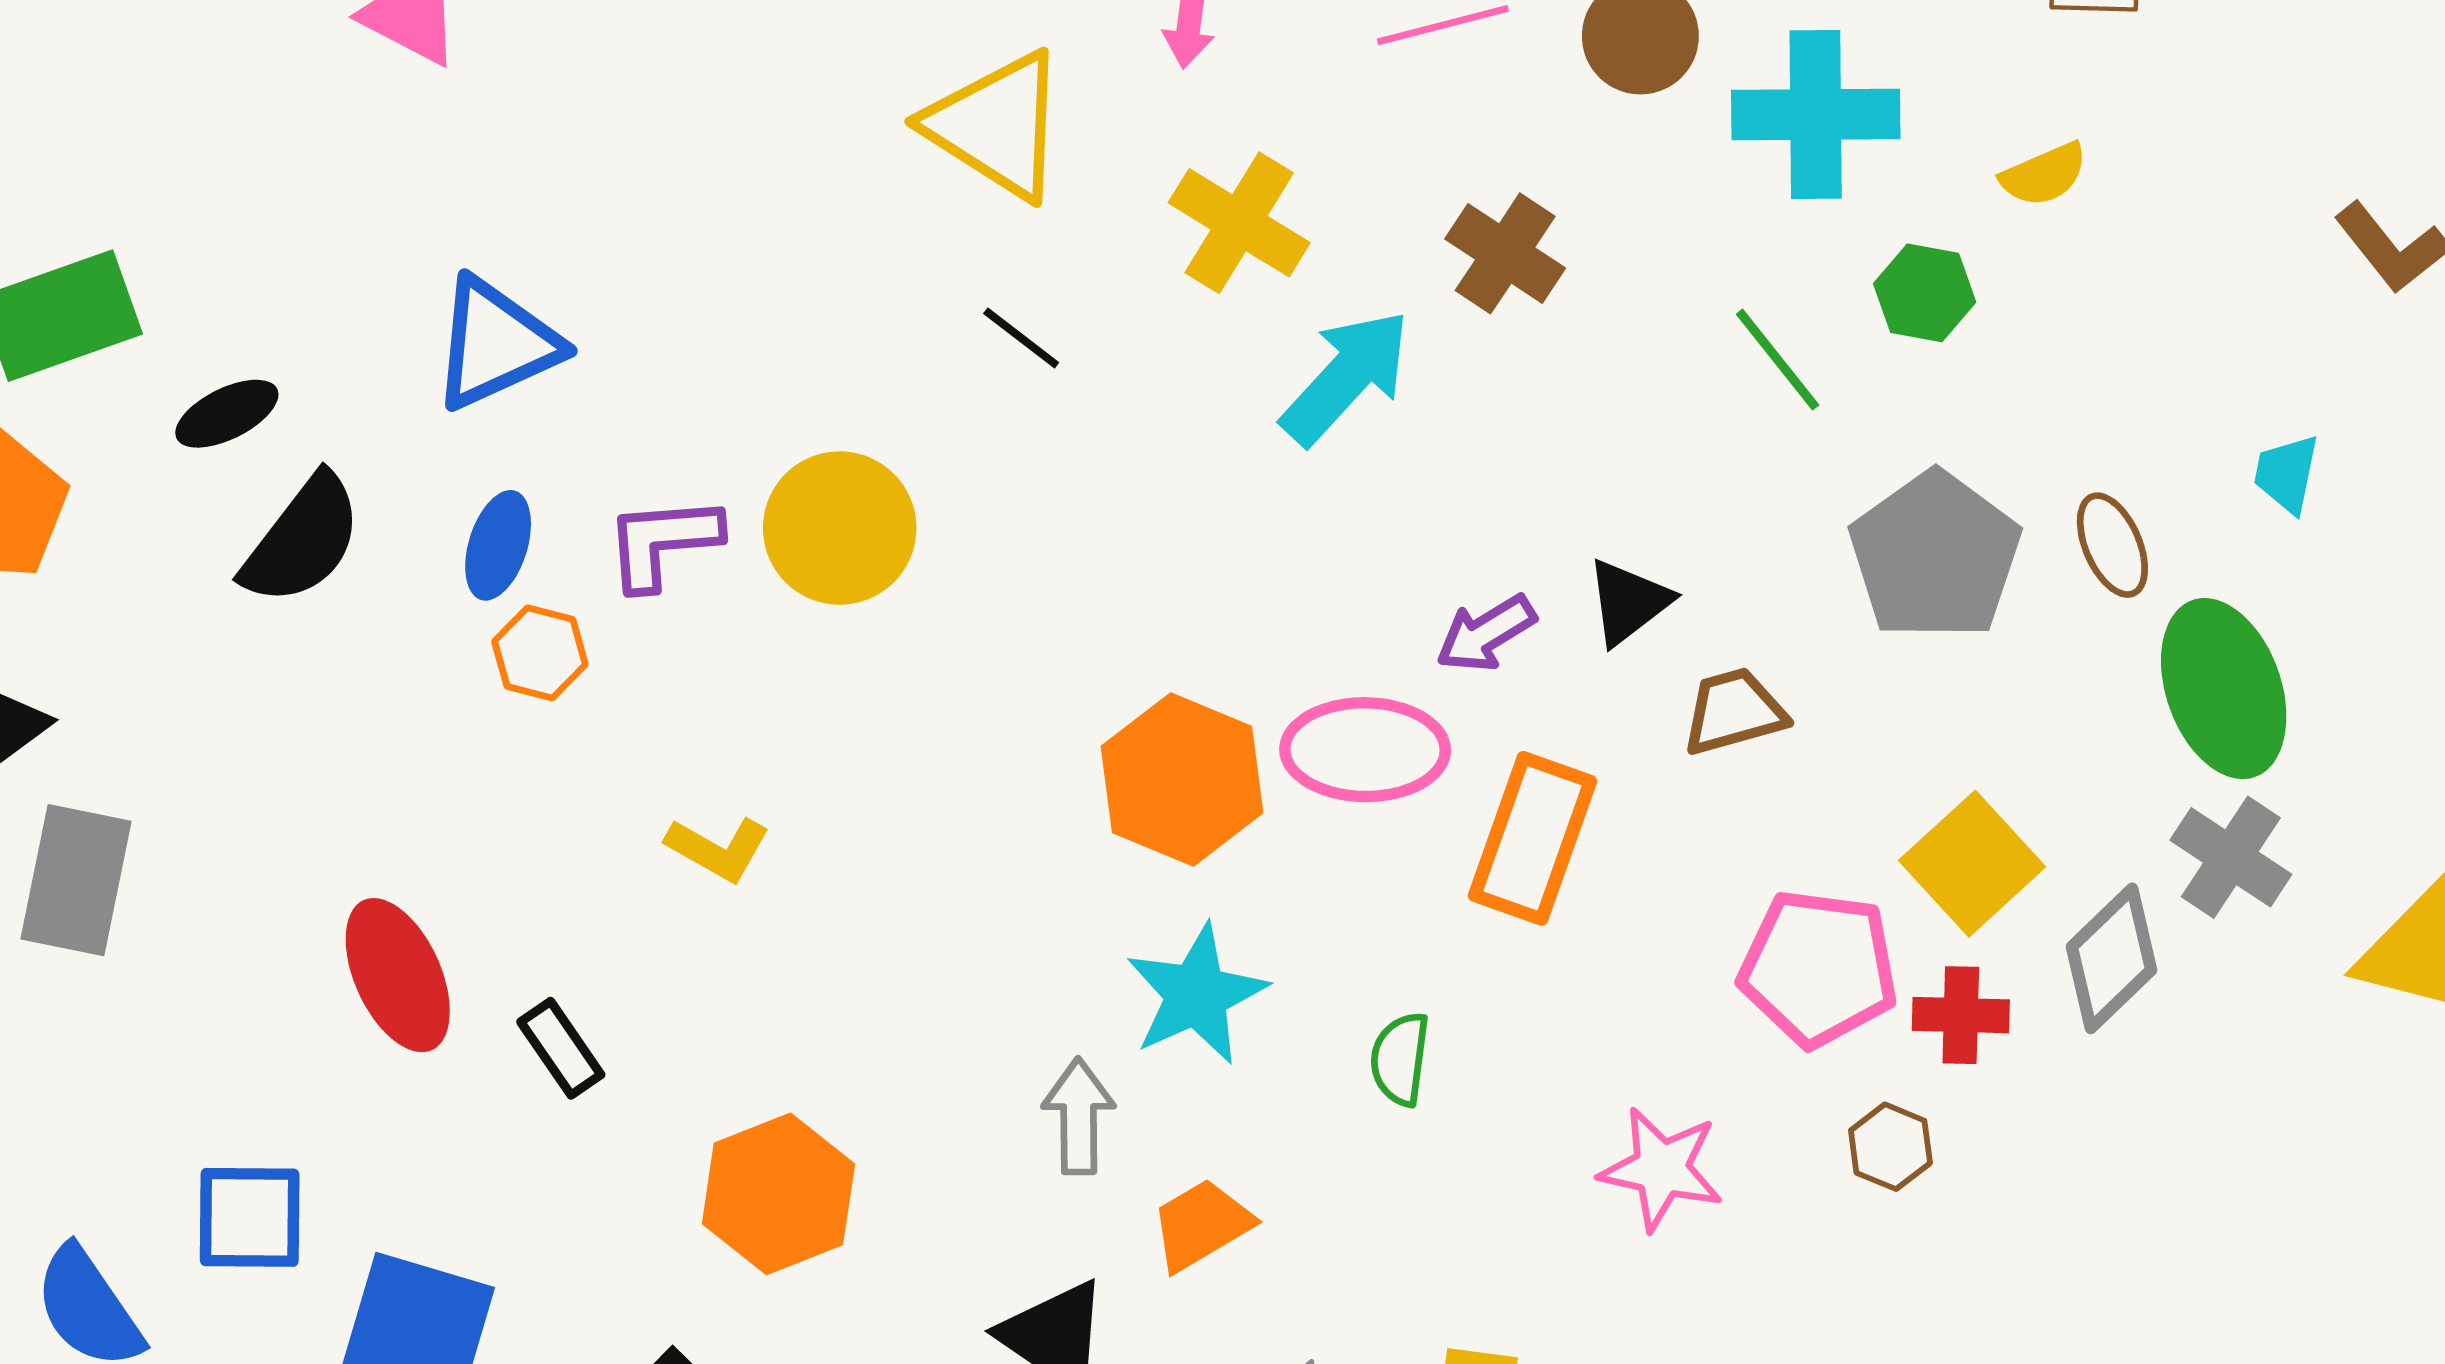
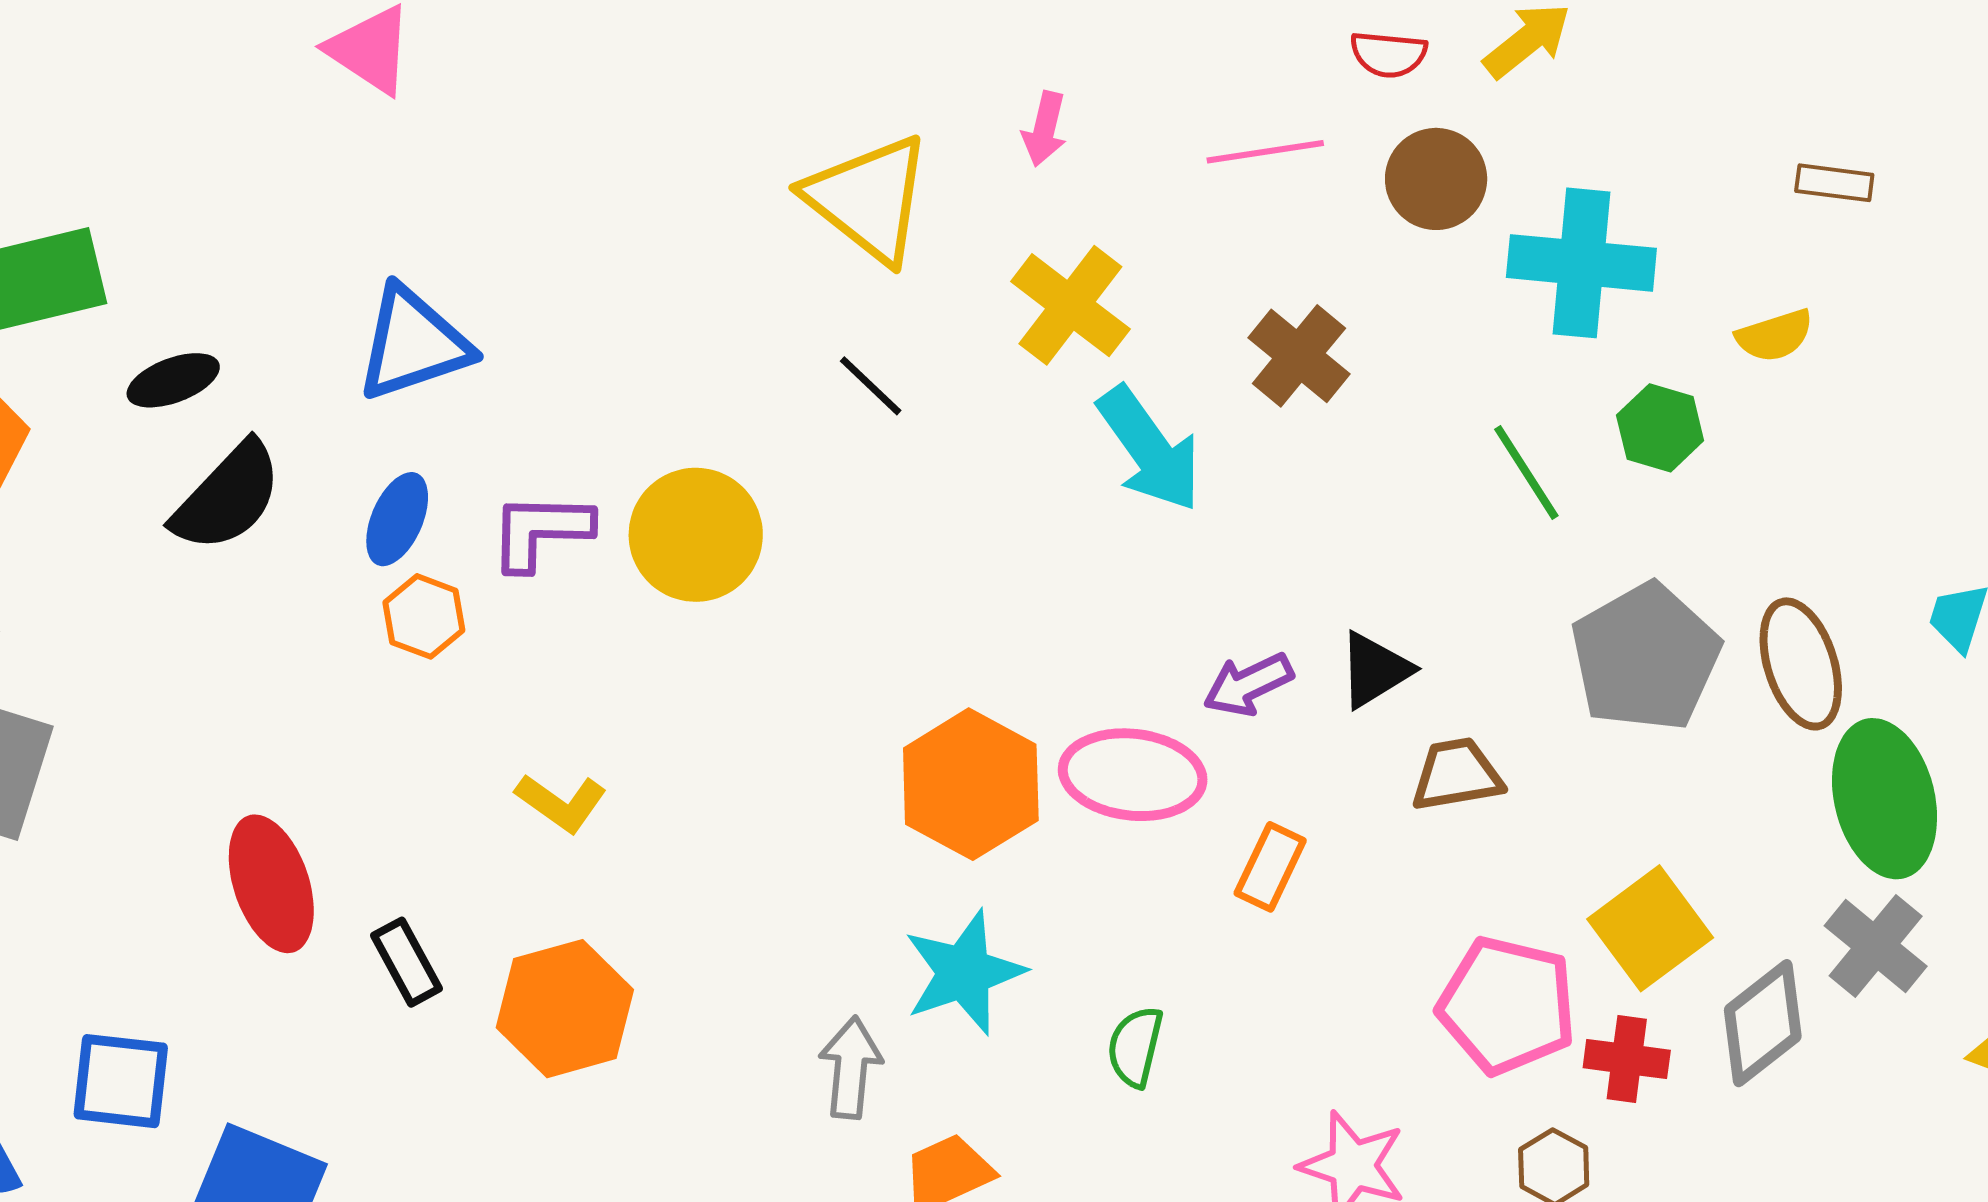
cyan arrow: (1346, 377) -> (1149, 449), turned 96
brown ellipse: (2112, 545) -> (1801, 664), size x1.4
orange rectangle: (1533, 838) -> (1270, 867), size x0.6
orange hexagon: (778, 1194) -> (565, 1009), moved

